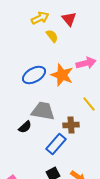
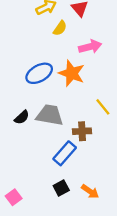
yellow semicircle: (52, 36) -> (60, 28), turned 72
pink arrow: (86, 63) -> (90, 47), moved
black semicircle: (25, 127) -> (22, 117), moved

